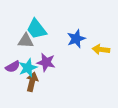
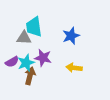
cyan trapezoid: (36, 29) -> (34, 27), turned 30
yellow arrow: (101, 49) -> (74, 68), moved

